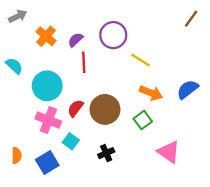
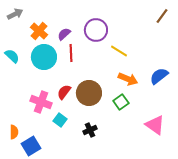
cyan circle: (47, 86) -> (44, 57), moved
pink triangle: (169, 152) -> (155, 125), moved
blue square: (47, 163) -> (31, 146), moved

